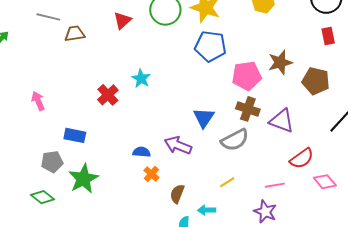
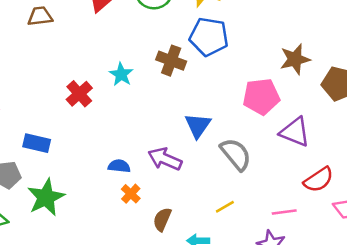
pink pentagon: (247, 76) -> (261, 97), moved
brown cross: (248, 109) -> (171, 61), moved
gray semicircle: (235, 140) -> (236, 154), turned -104

